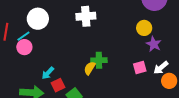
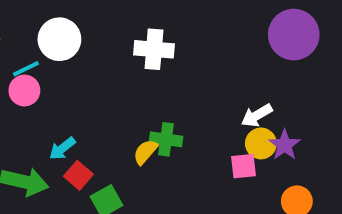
yellow circle: (144, 28) -> (261, 143), moved
purple star: (154, 44) -> (285, 145), moved
white arrow: (161, 68) -> (257, 115), moved
red square: (58, 85) -> (78, 175), turned -32

